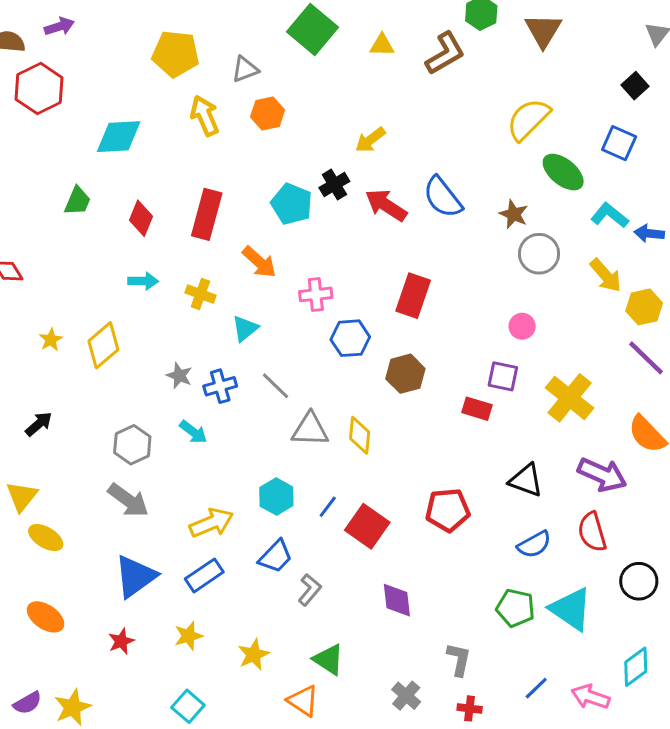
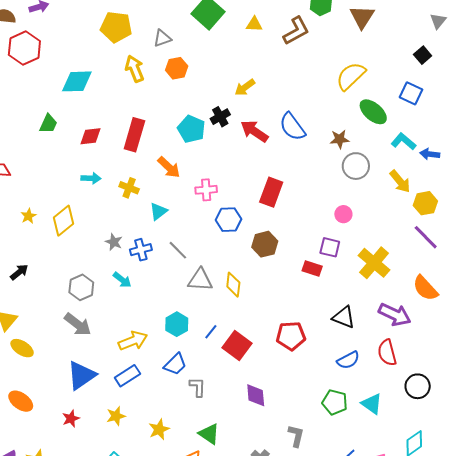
brown star: (514, 214) -> (340, 139), turned -30
red diamond: (141, 218) -> (90, 136), turned 60
gray L-shape: (310, 590) -> (198, 387), turned -40
cyan triangle: (571, 609) -> (372, 404), size x0.7

